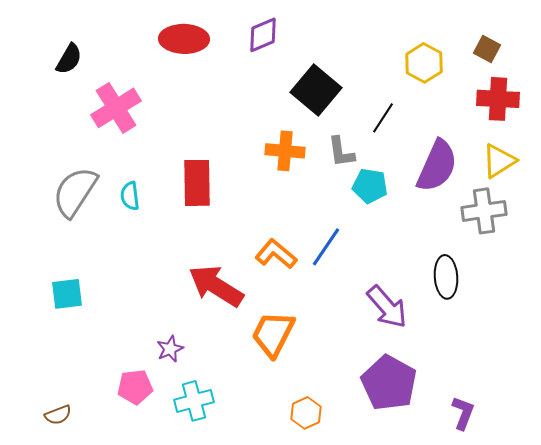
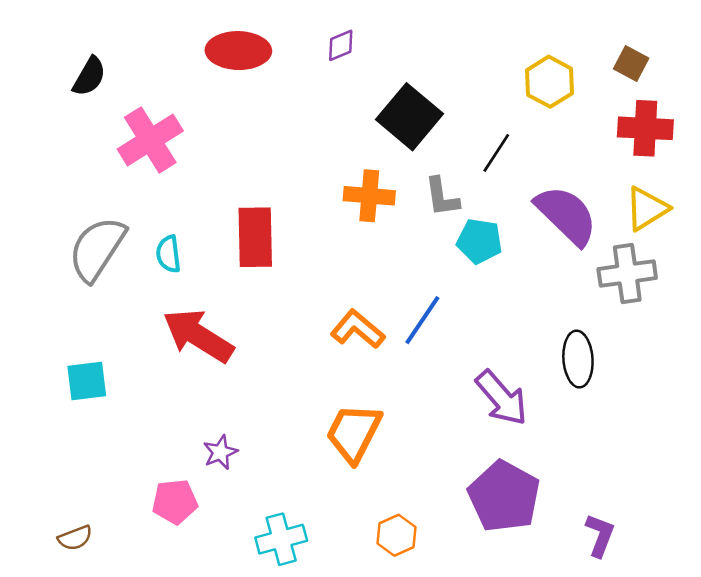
purple diamond: (263, 35) -> (341, 45), size x0.7
purple semicircle: (437, 166) -> (566, 215), turned -70
red arrow: (216, 286) -> (198, 336), moved
cyan cross: (194, 401) -> (281, 539), moved

